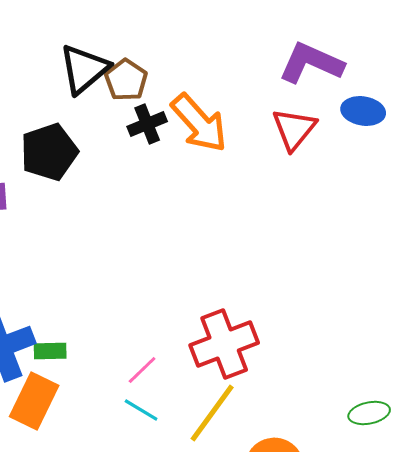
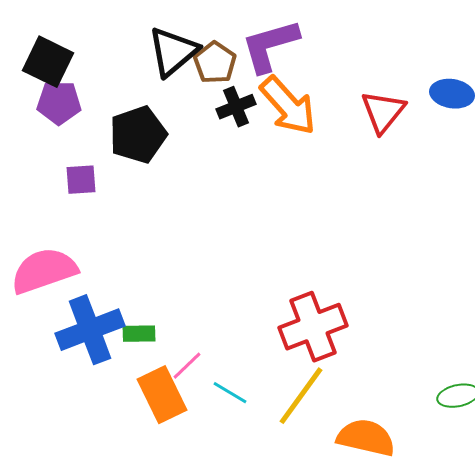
purple L-shape: (311, 63) -> (270, 46), moved, turned -40
pink line: (142, 370) -> (187, 366), moved
orange rectangle: (34, 401) -> (162, 395), moved, turned -52

